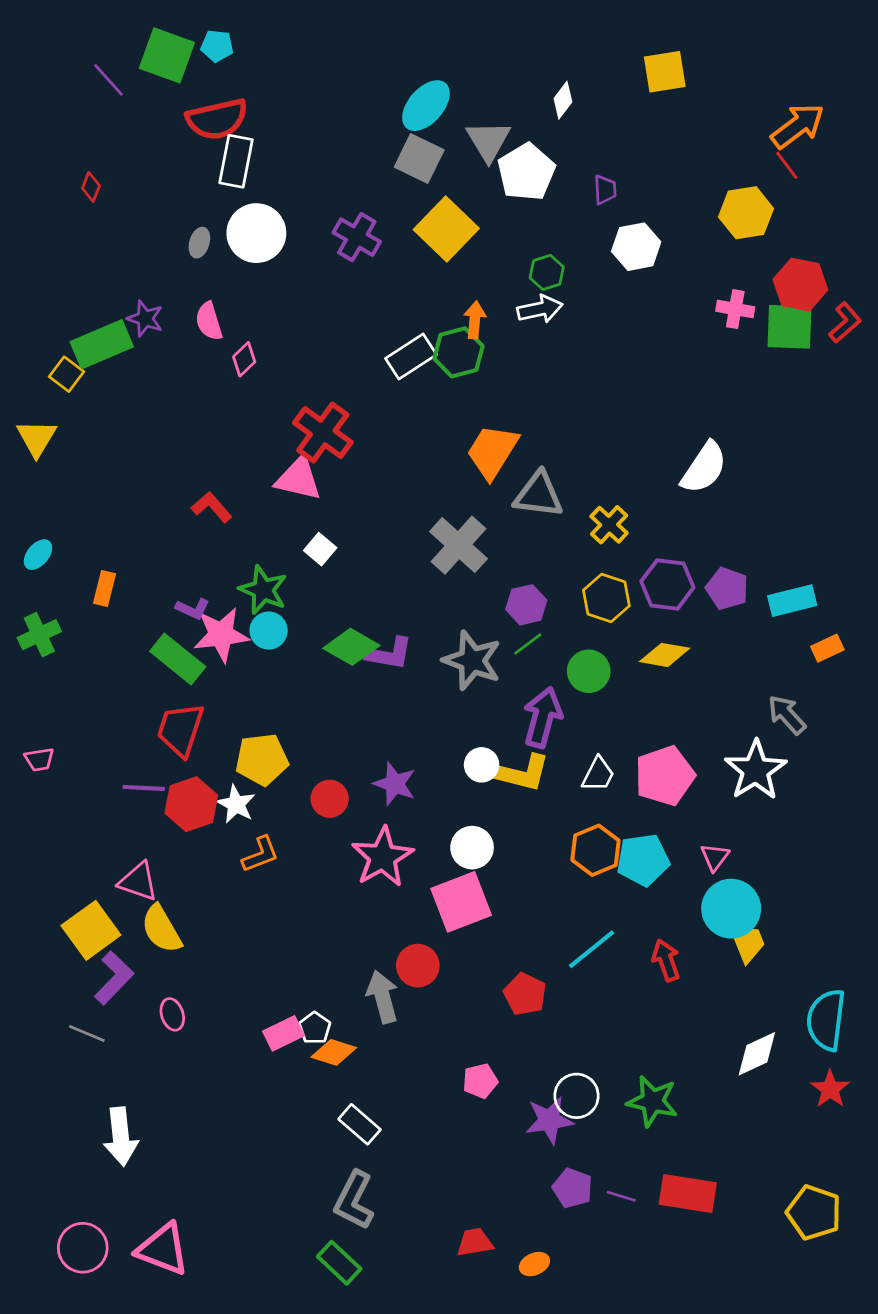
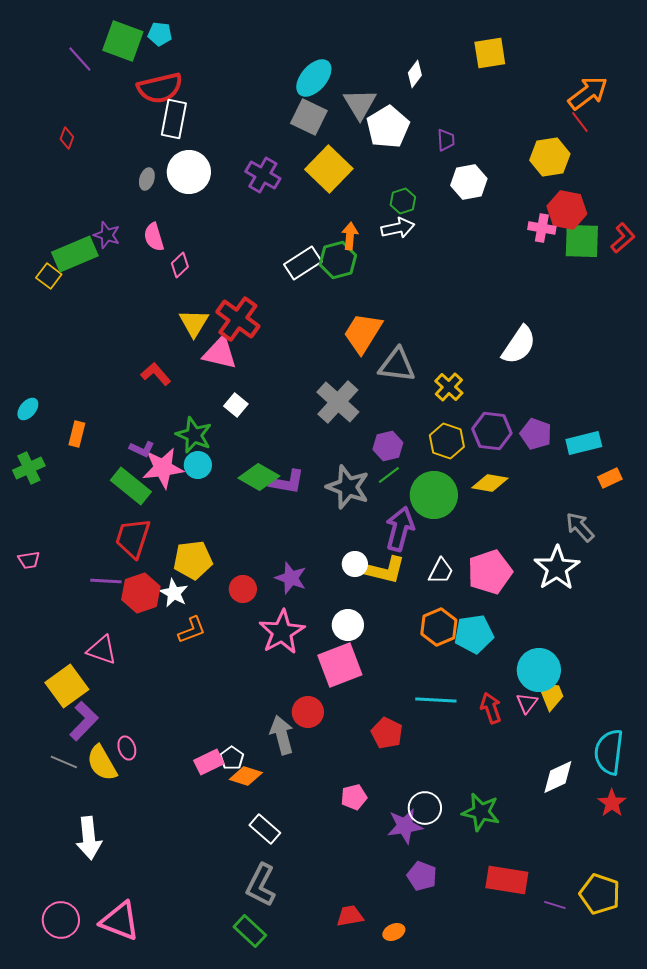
red hexagon: (800, 285) -> (567, 210), moved
yellow triangle: (37, 438) -> (194, 323), moved
green circle: (589, 671) -> (434, 495), size x1.5
pink triangle: (715, 857) -> (527, 703), moved
yellow semicircle: (161, 929) -> (102, 763), moved
cyan line: (591, 949) -> (436, 700), turned 42
purple line: (621, 1196) -> (555, 905), moved

